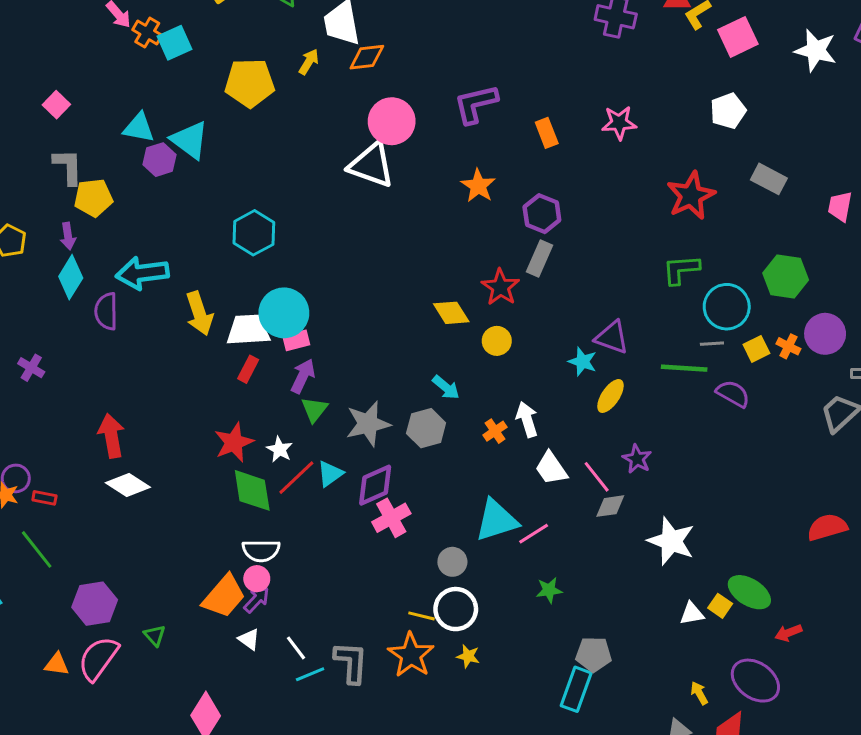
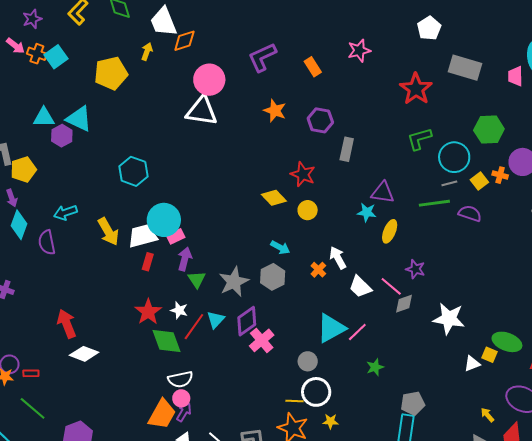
gray rectangle: (769, 179) -> (465, 68), size x1.4
gray rectangle: (540, 258) -> (347, 149), moved
cyan arrow: (142, 273) -> (65, 213), size x0.7

